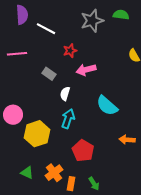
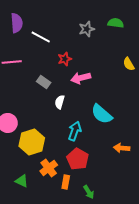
gray star: (92, 21) -> (87, 29), size x0.7
cyan arrow: (68, 119) -> (75, 131), moved
orange cross: (54, 173) -> (49, 168), moved
orange rectangle: (71, 184) -> (66, 182), moved

